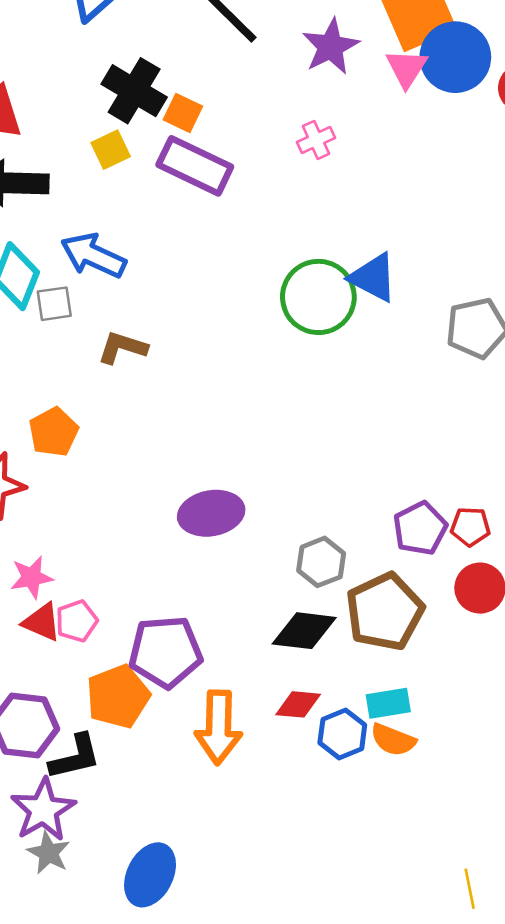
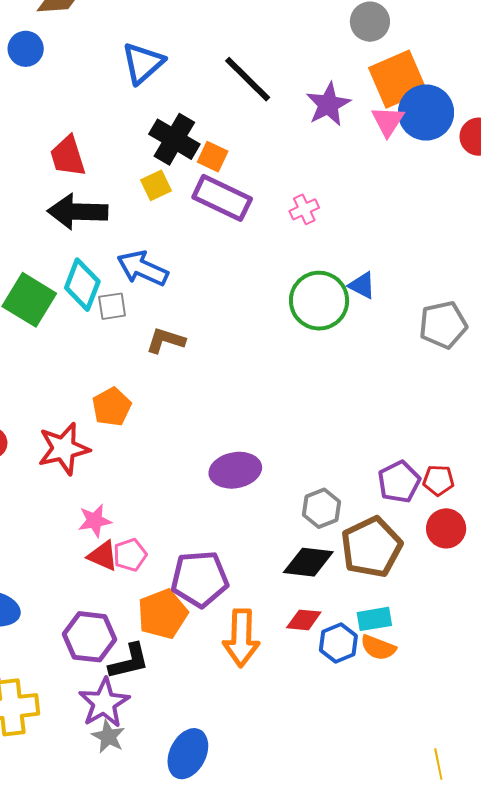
pink cross: (316, 140) -> (304, 209), moved
blue triangle: (373, 278) -> (362, 285), size x0.7

